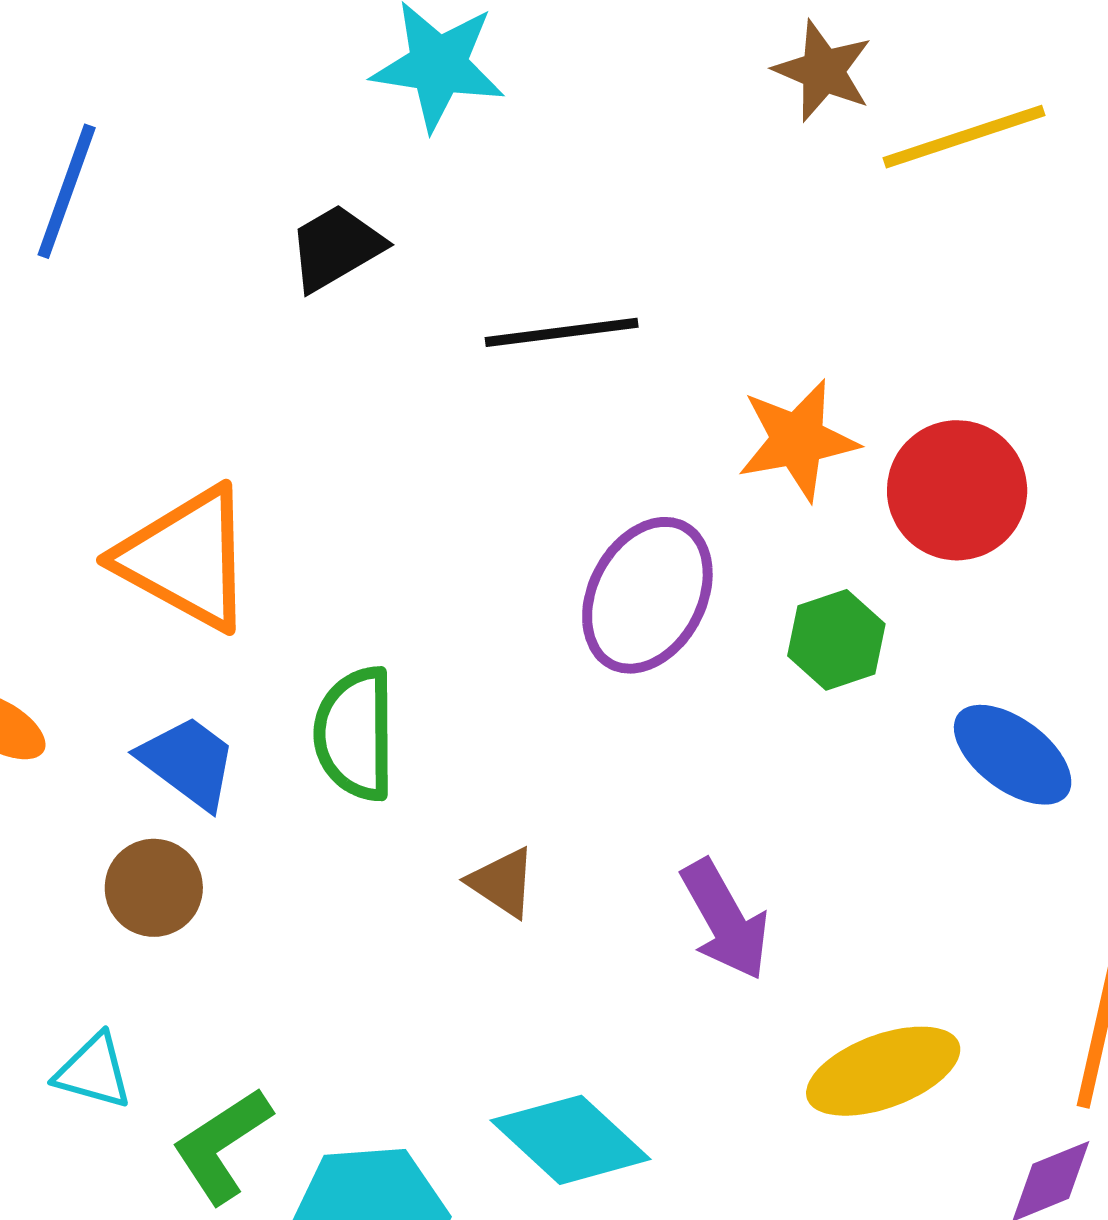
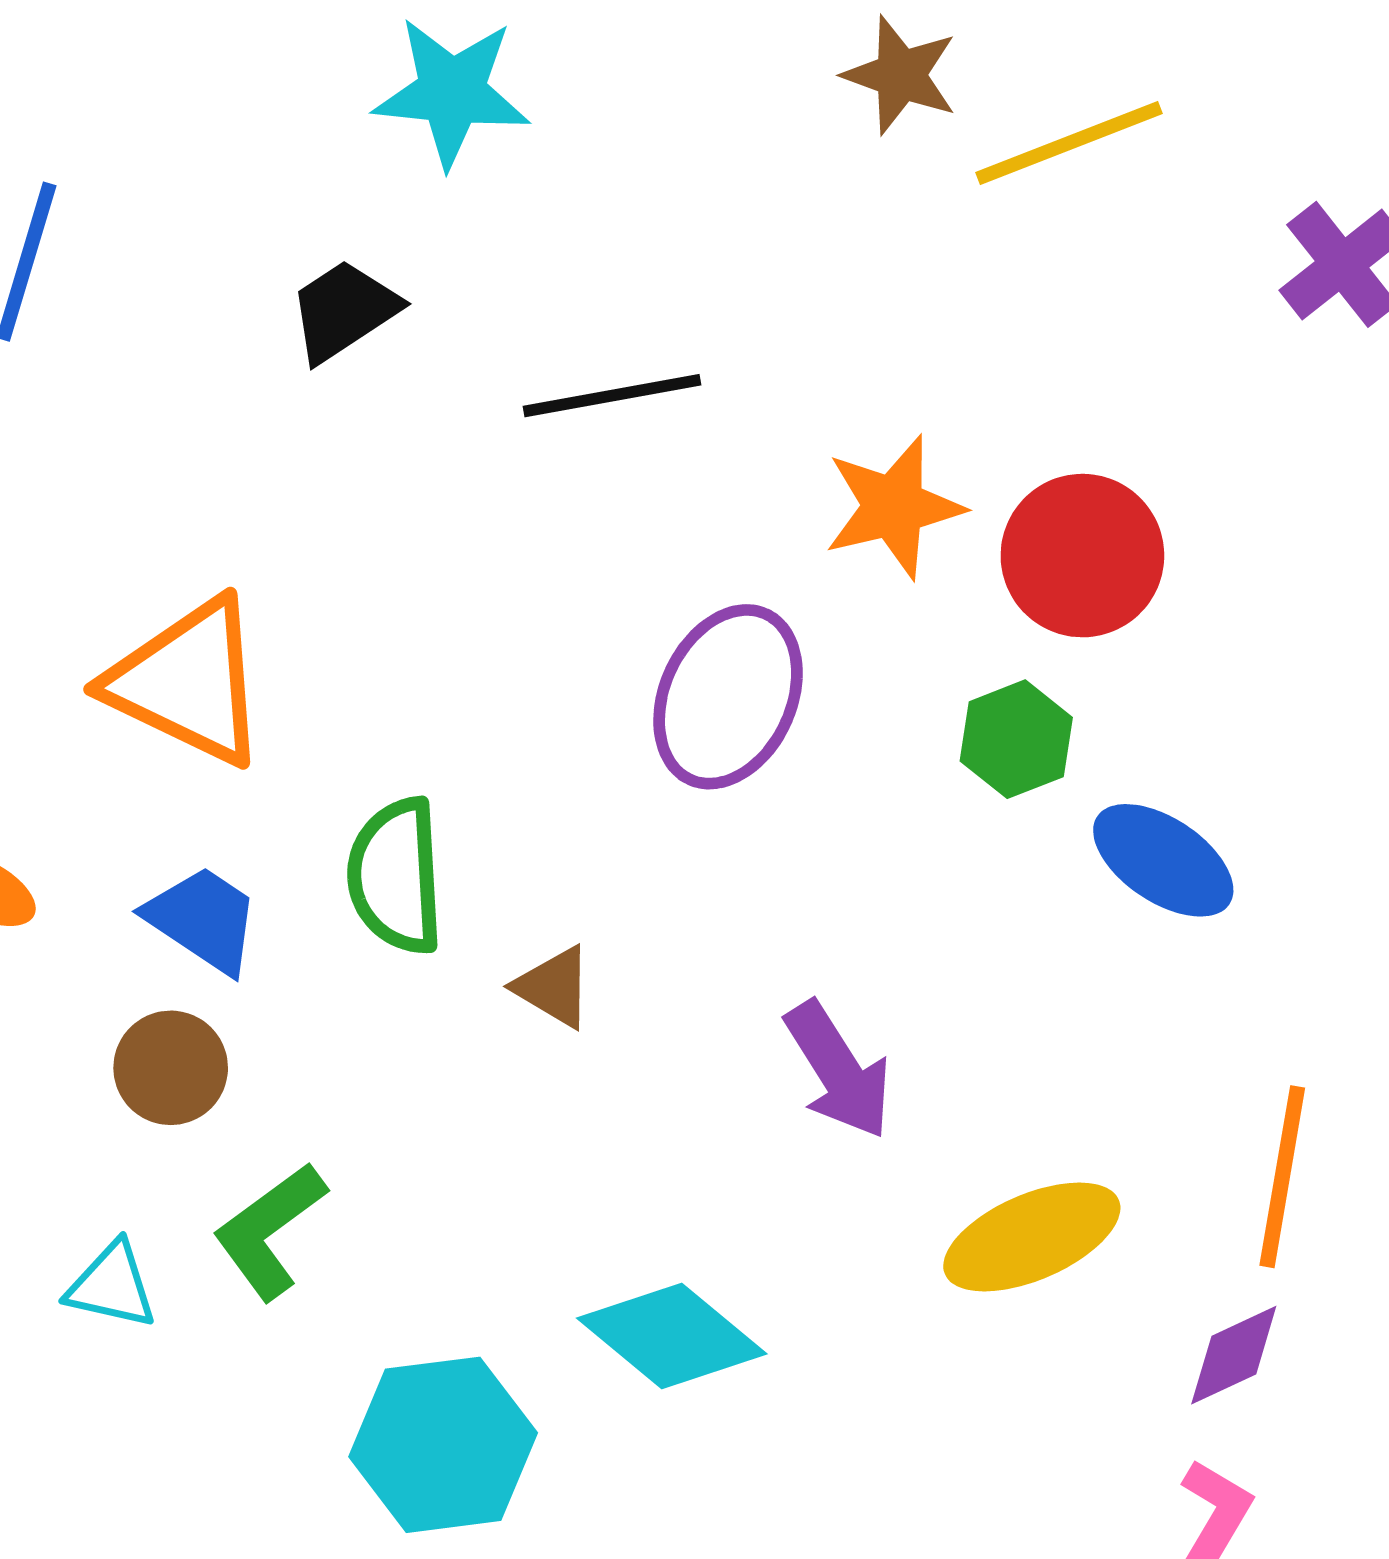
green hexagon: (836, 640) -> (1016, 739), moved
brown triangle: (502, 882) -> (554, 987), moved
green L-shape: (222, 1145) -> (270, 1231), moved

